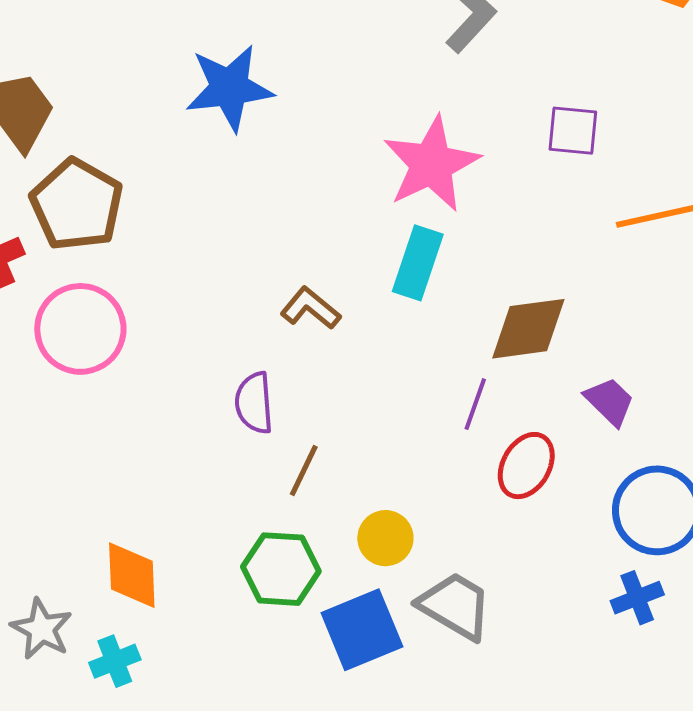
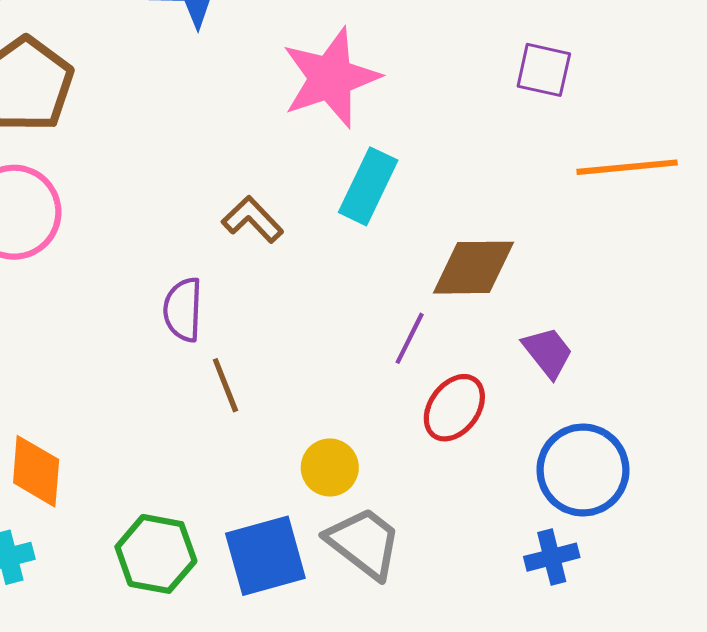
pink star: (431, 164) -> (331, 78), moved
brown line: (304, 471) -> (225, 385), turned -54
yellow circle: (385, 538) -> (330, 467), moved
green hexagon: (281, 569) -> (156, 554), moved

